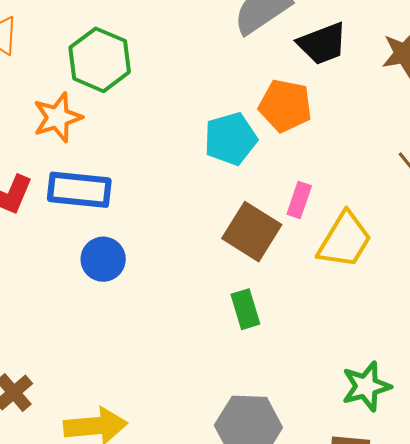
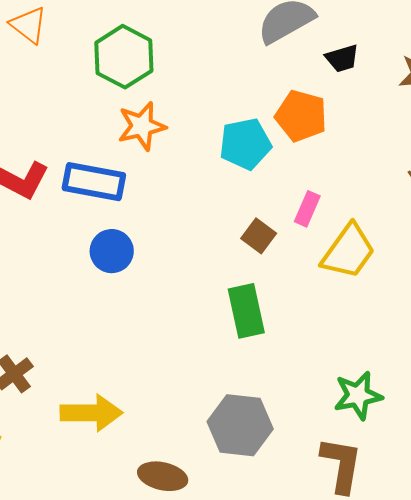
black trapezoid: (322, 44) -> (342, 58), size x0.7
orange star: (58, 117) -> (142, 126), moved
brown square: (252, 232) -> (259, 236), size x0.6
green rectangle: (245, 309) -> (246, 311), size x1.4

